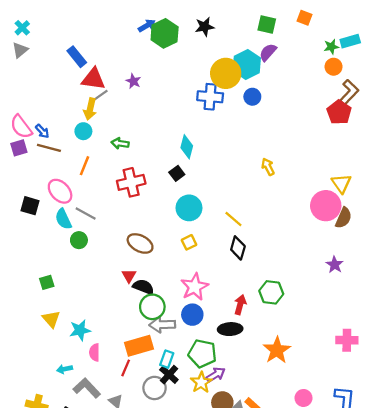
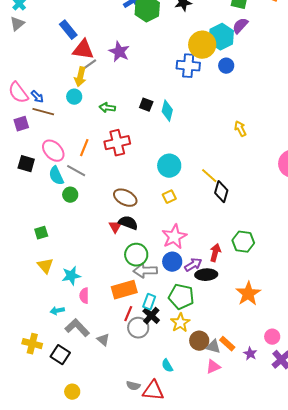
purple star: (133, 81) -> (119, 52), size x1.5
purple square: (19, 148) -> (21, 124), moved
orange line: (84, 166) -> (84, 148), moved
black square: (177, 173) -> (146, 105), moved, turned -32
black diamond: (238, 248) -> (221, 192), moved
black semicircle: (143, 287) -> (128, 223), moved
red line: (126, 368) -> (128, 314), moved
purple arrow: (216, 375) -> (193, 265), moved

